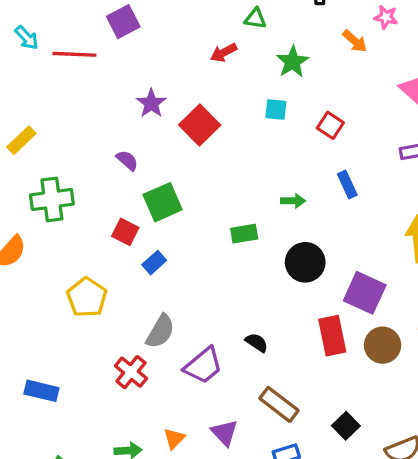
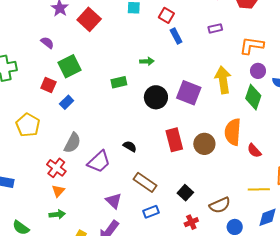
blue rectangle: (347, 185) -> (176, 36), moved
purple square: (365, 293) -> (189, 93), moved
orange triangle: (174, 438) -> (58, 191), moved

